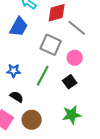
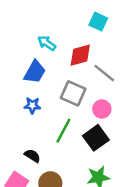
blue star: (14, 71) -> (32, 105), moved
black square: (70, 82) -> (96, 138), size x1.5

